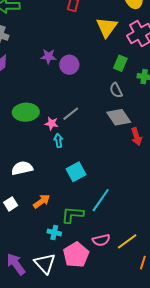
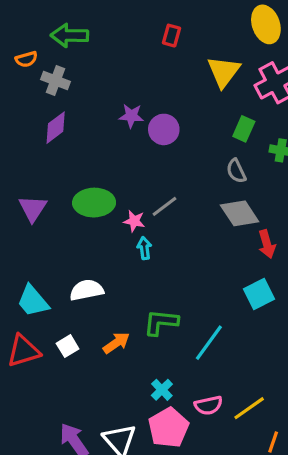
cyan square: (76, 172) -> (259, 294), moved
green L-shape: (72, 215) -> (161, 322), moved
cyan cross: (54, 233) -> (162, 390), moved, turned 32

